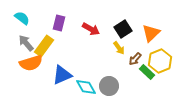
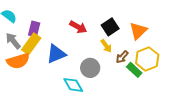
purple rectangle: (59, 23) -> (34, 29), moved
blue triangle: (62, 75) -> (56, 54), moved
gray circle: (109, 86) -> (90, 68), moved

